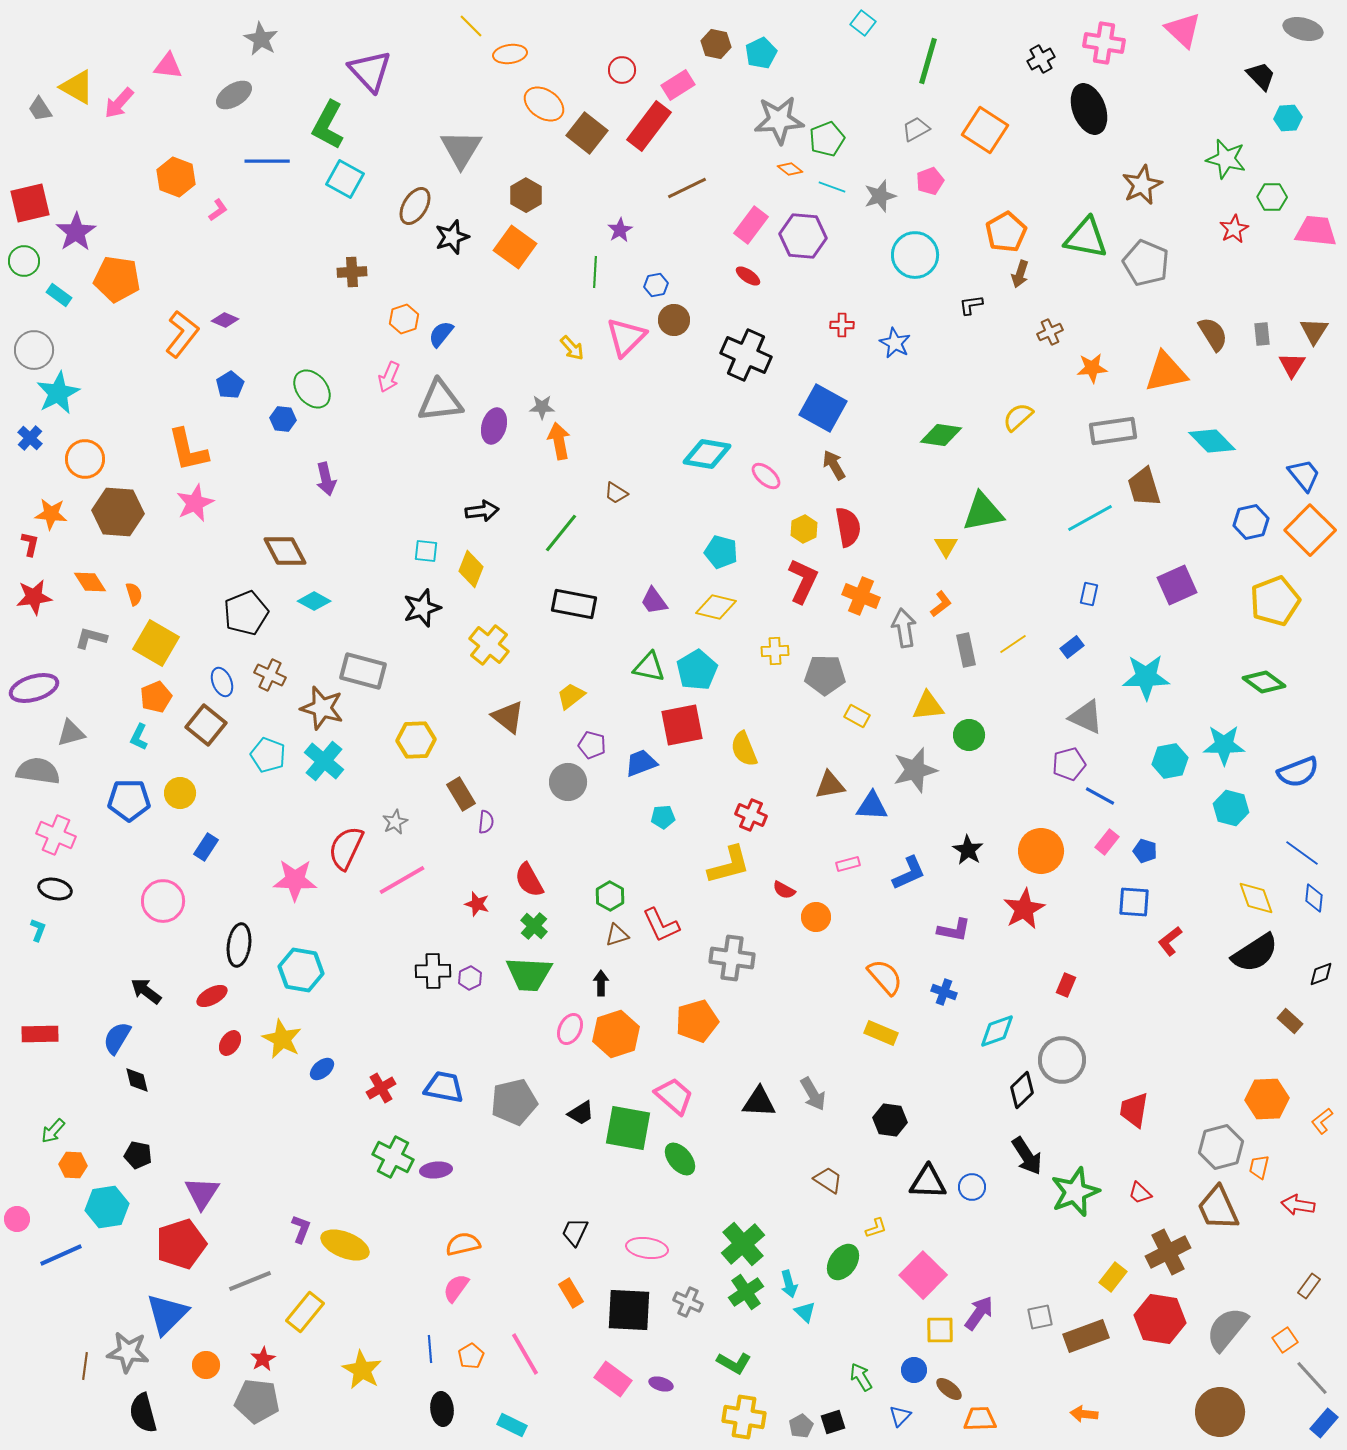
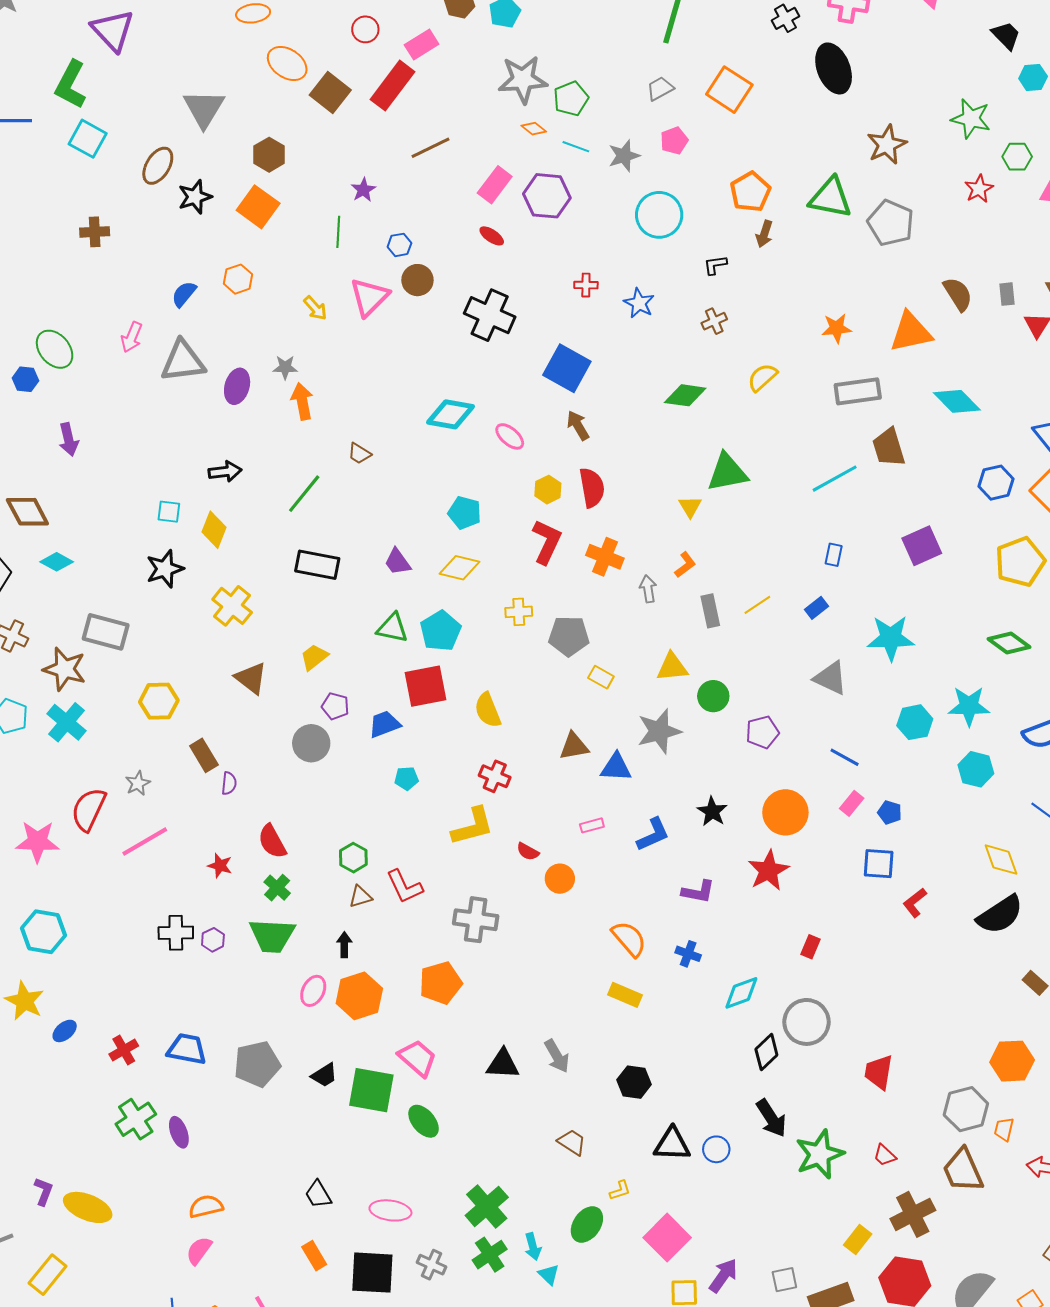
orange hexagon: (404, 319) -> (238, 279), moved
brown cross: (1050, 332) -> (714, 321), moved
gray arrow: (904, 628) -> (648, 589), size x0.7
purple pentagon: (1069, 764) -> (762, 732), moved
green cross: (393, 1157) -> (136, 1119), turned 30
purple ellipse: (436, 1170) -> (179, 1132), turned 76
black trapezoid: (575, 1232) -> (318, 1194), turned -56

